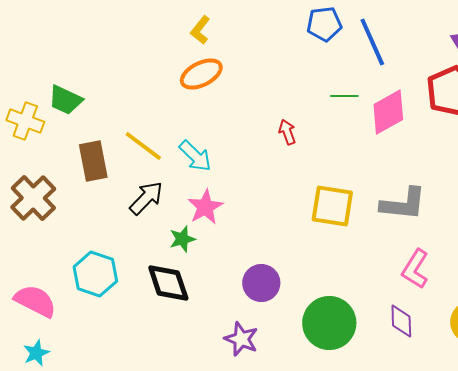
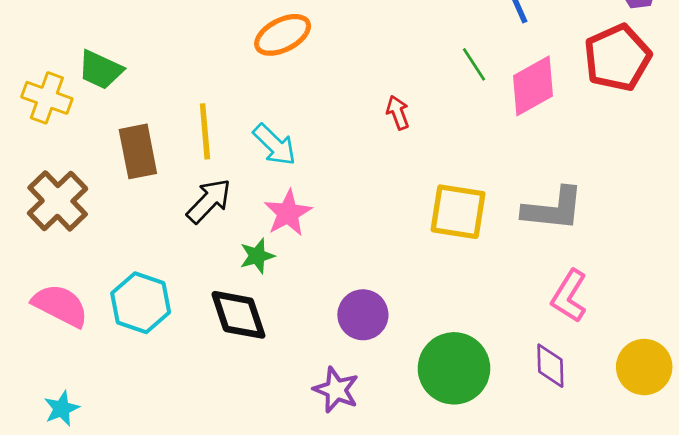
green line: (344, 96) -> (474, 64), turned 56
yellow line: (143, 146) -> (205, 131), turned 48
pink semicircle: (35, 301) -> (60, 305), moved

